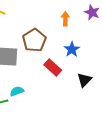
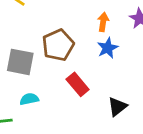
blue star: (72, 49) -> (108, 48), moved
cyan semicircle: (17, 91) -> (29, 99), moved

